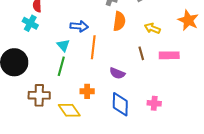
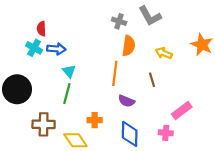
blue arrow: (79, 26) -> (56, 49), moved
orange line: (93, 47) -> (115, 73), moved
pink rectangle: (169, 55) -> (182, 111), moved, turned -36

